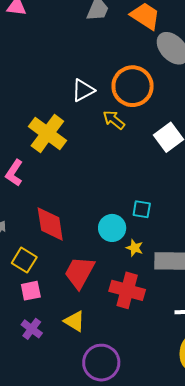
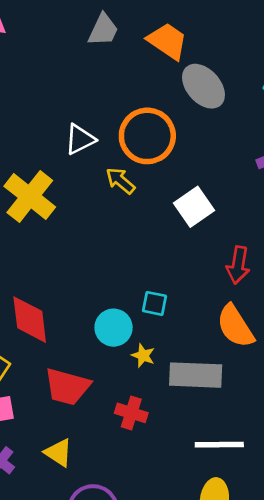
red trapezoid: (79, 272) -> (67, 387), turned -105
red cross: (127, 290) -> (131, 413), size x0.7

